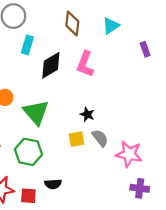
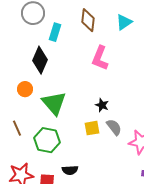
cyan rectangle: (27, 45) -> (55, 32), moved
black diamond: (51, 65) -> (40, 60), moved, turned -36

